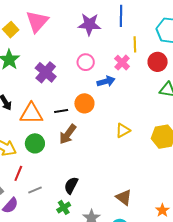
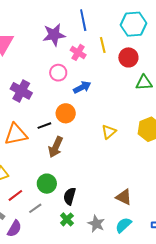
pink cross: (122, 63) -> (78, 52), moved
green circle: (35, 143) -> (47, 184), moved
red line: (18, 173) -> (15, 195), turned 42

